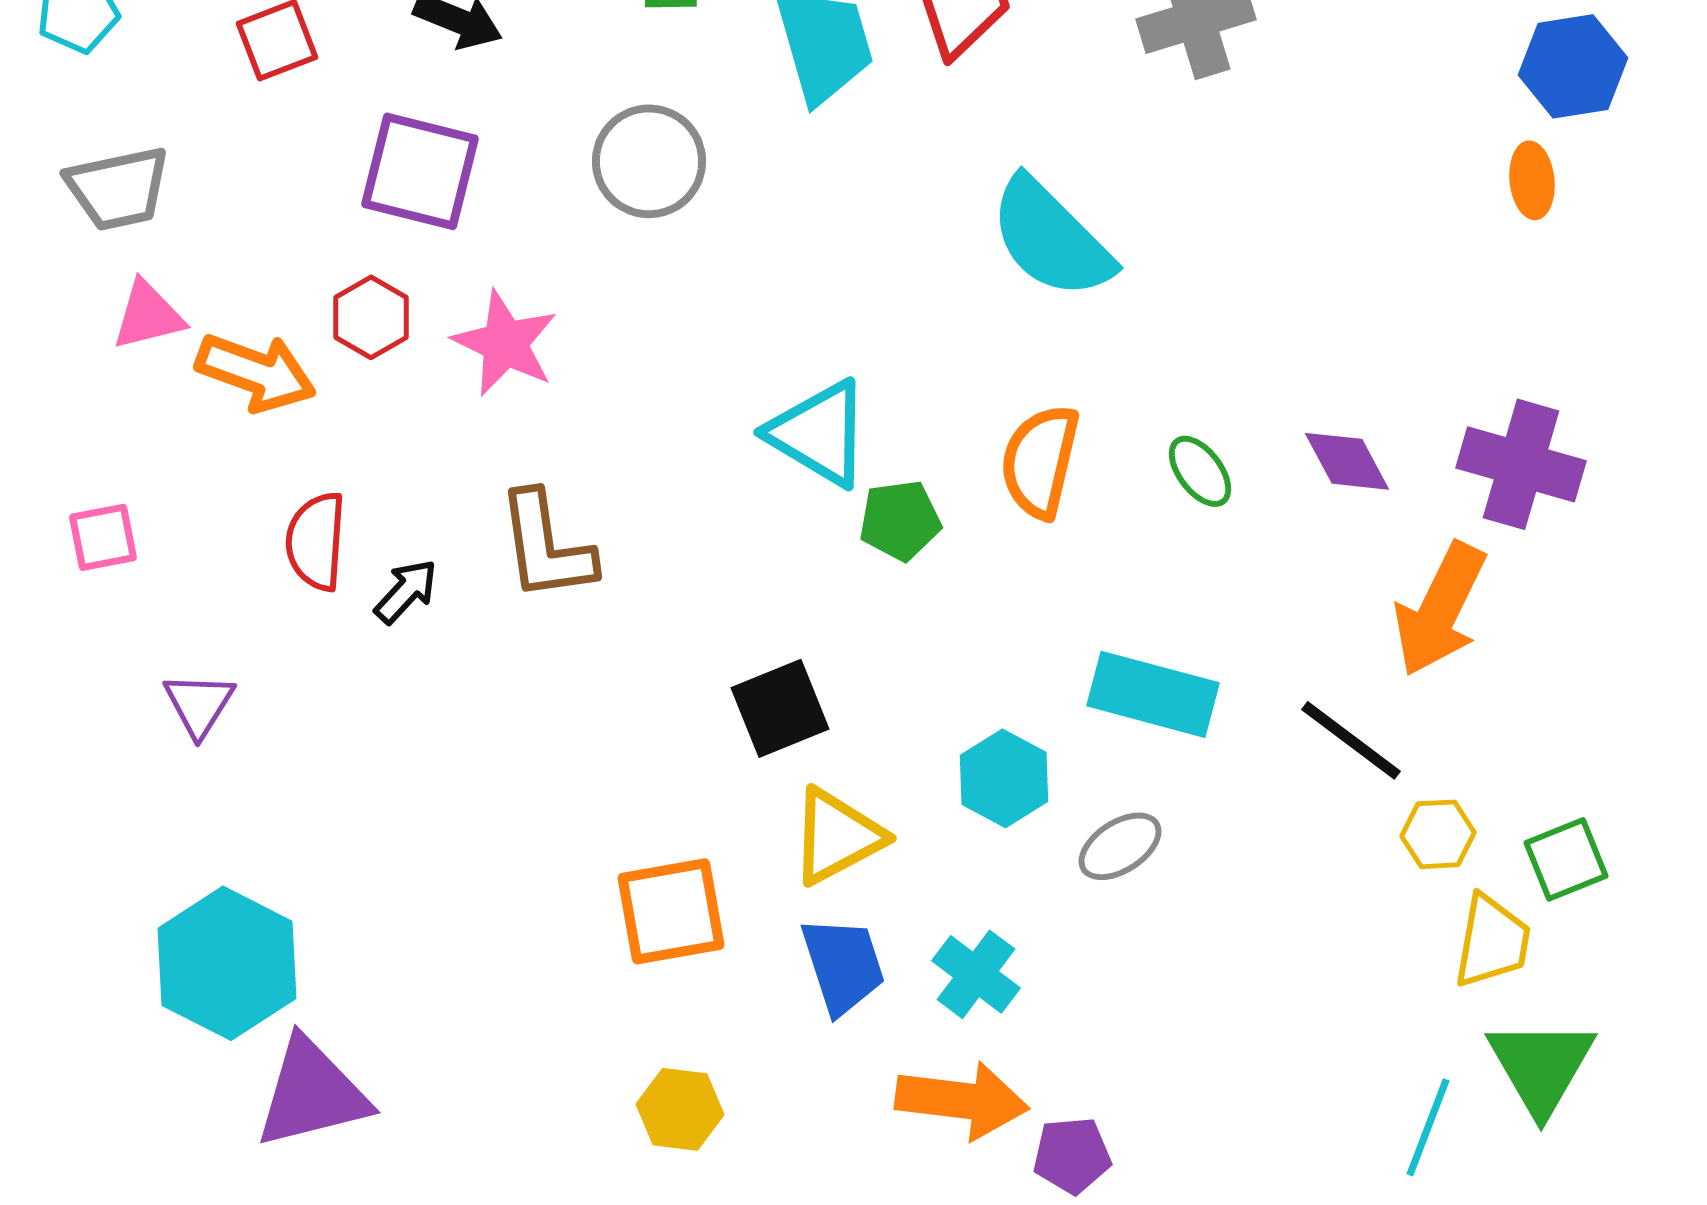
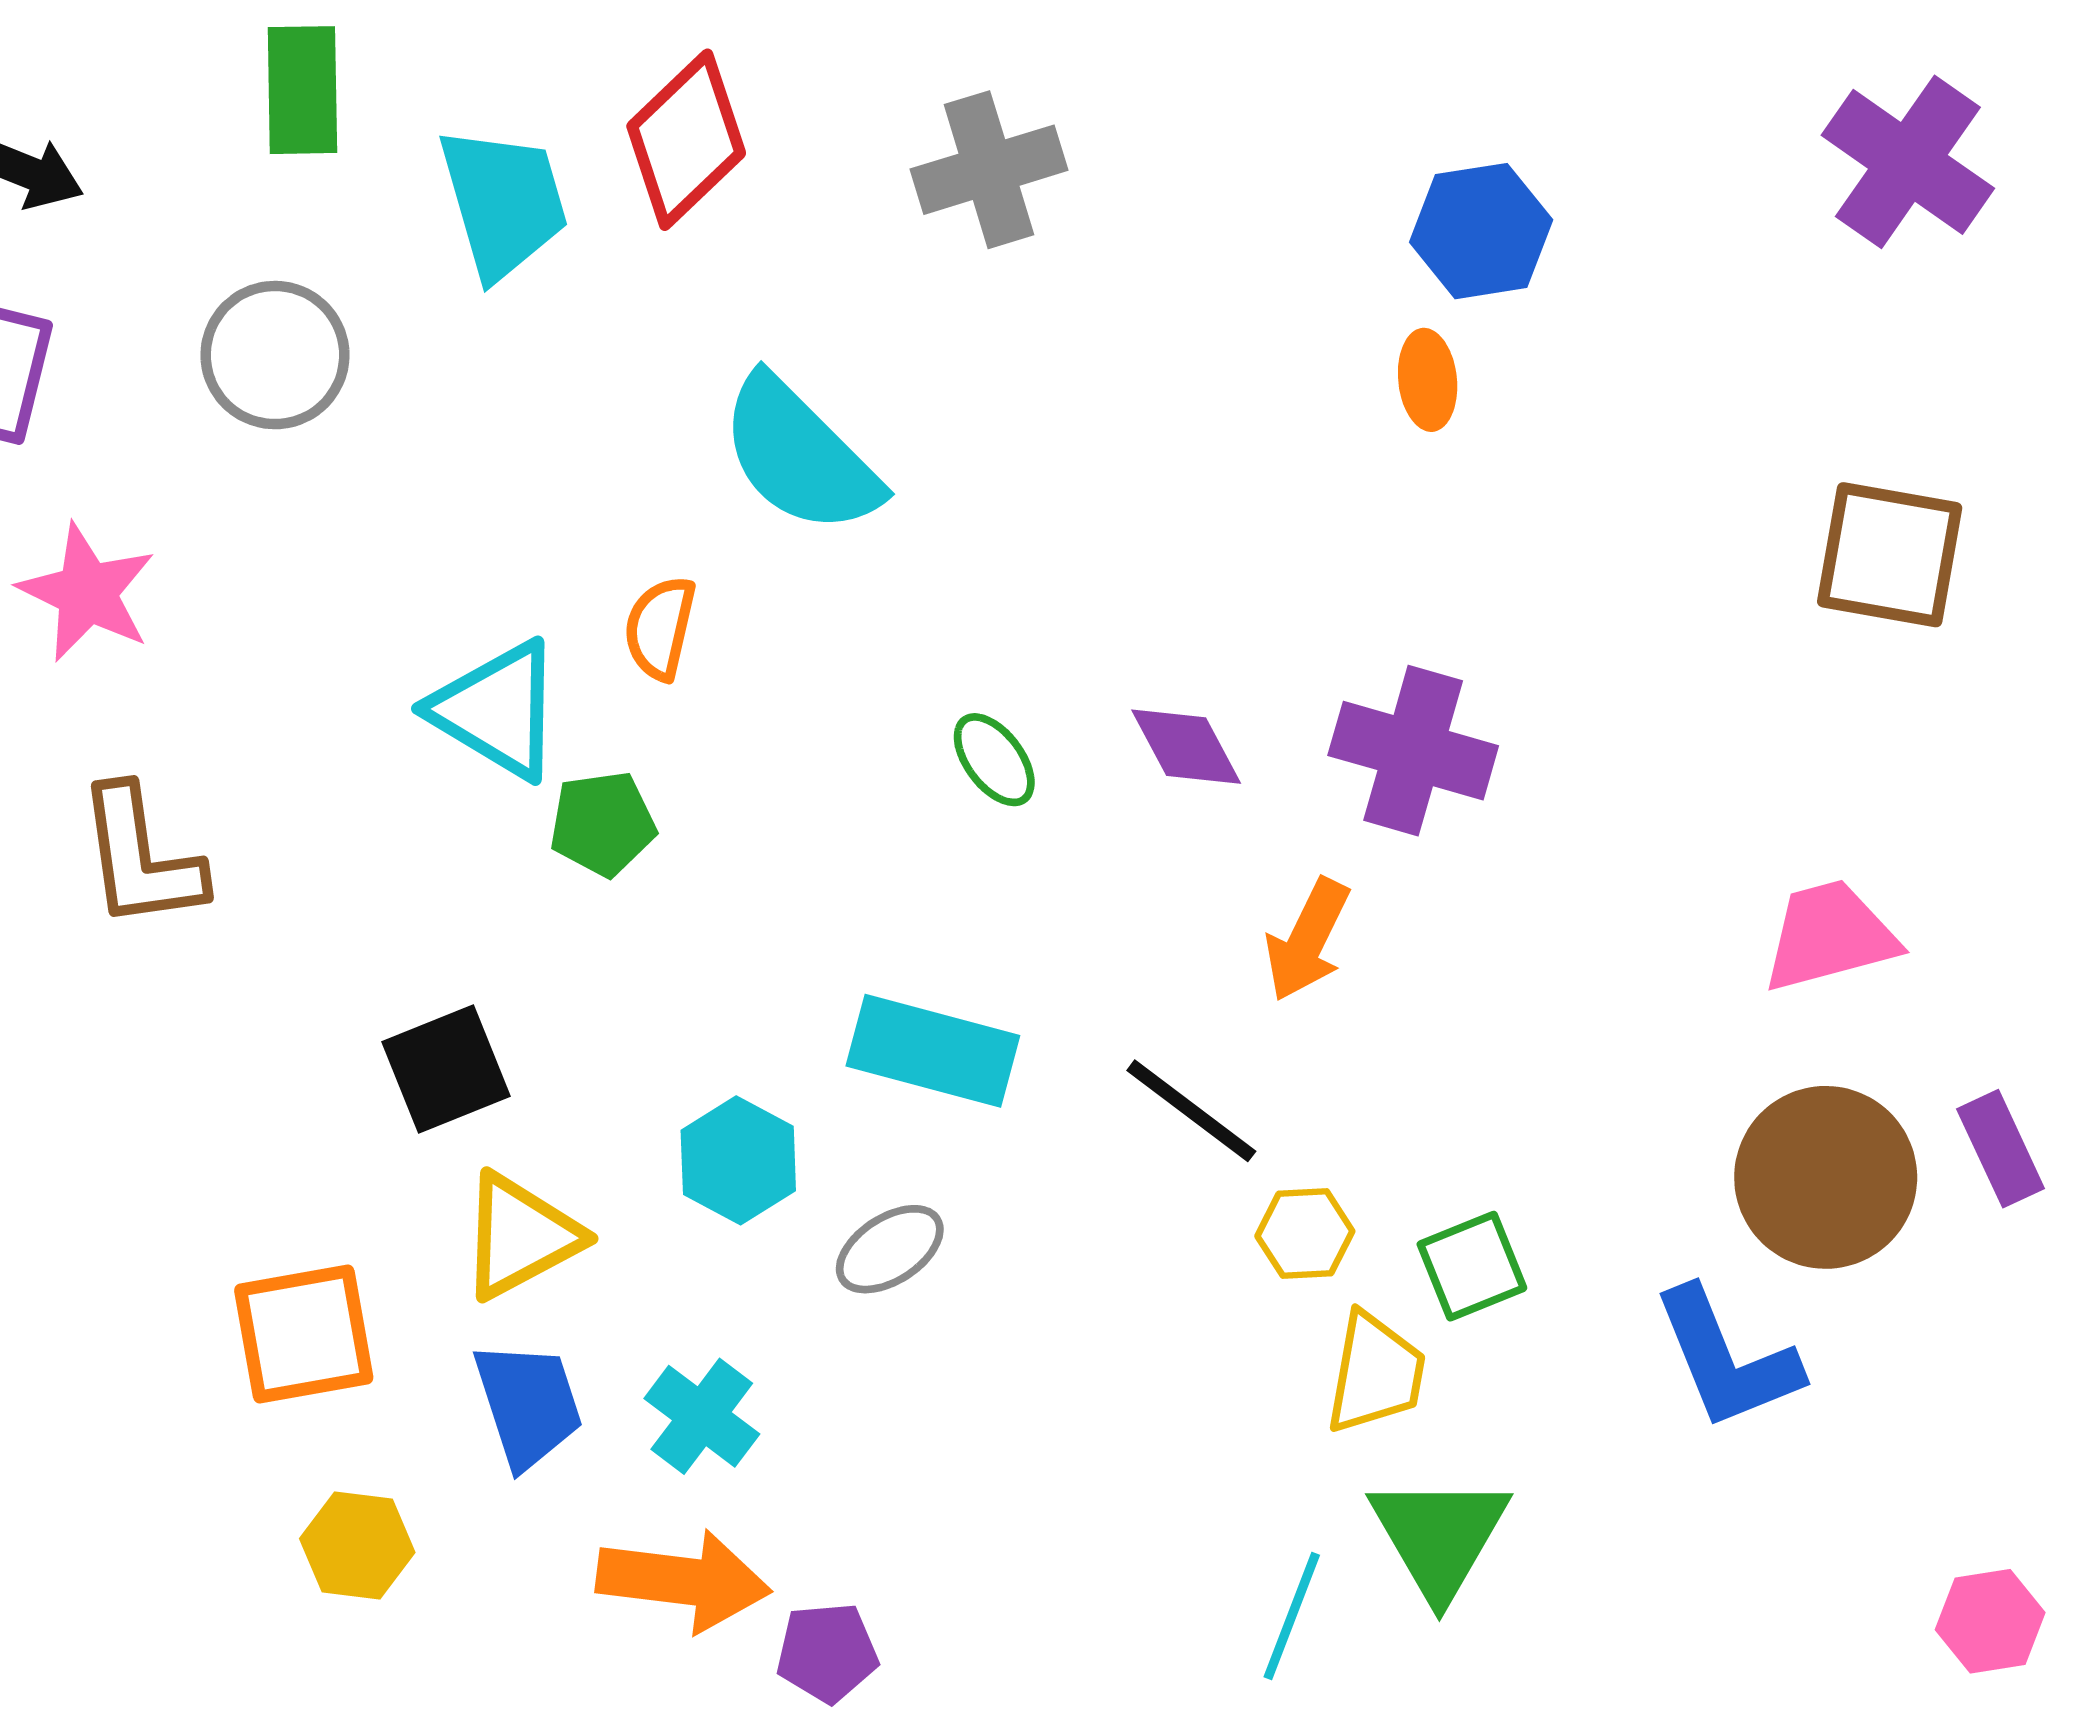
orange semicircle: (1040, 461) -> (660, 628), moved, size x0.7
orange arrow: (1440, 609) -> (1307, 940), size x0.7
yellow hexagon: (680, 1109) -> (357, 1545), moved

